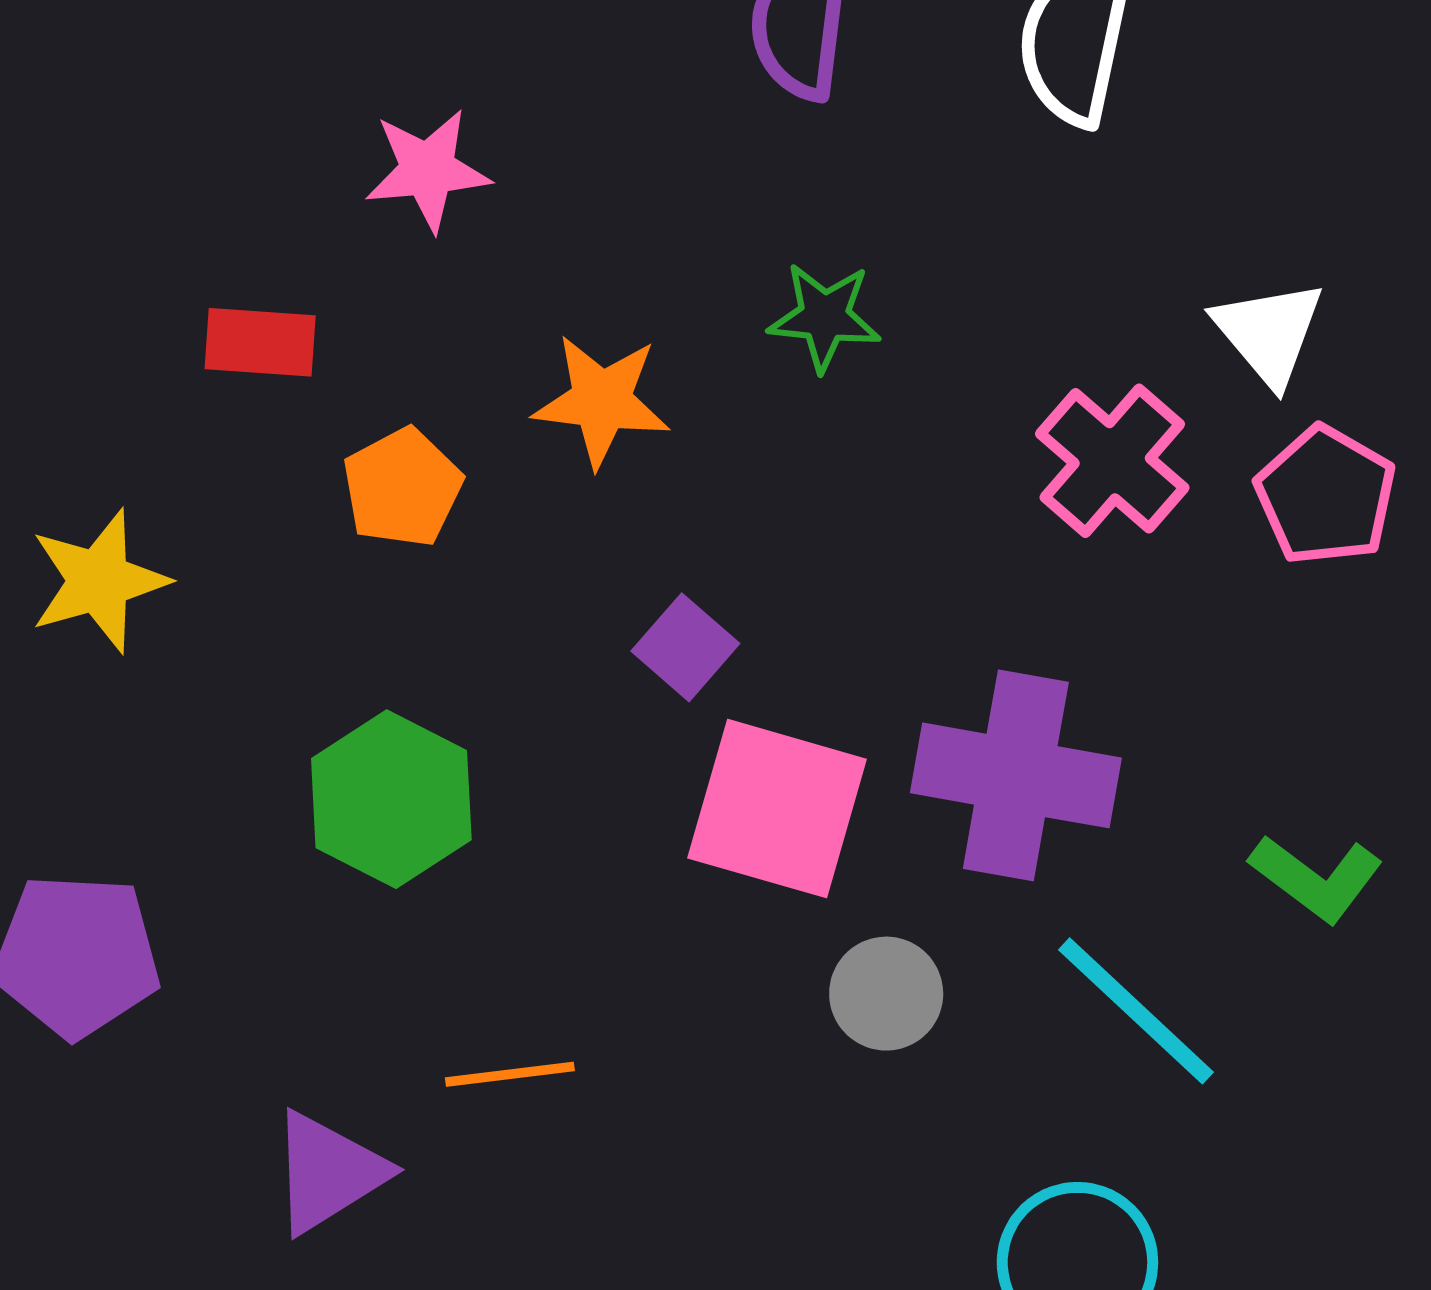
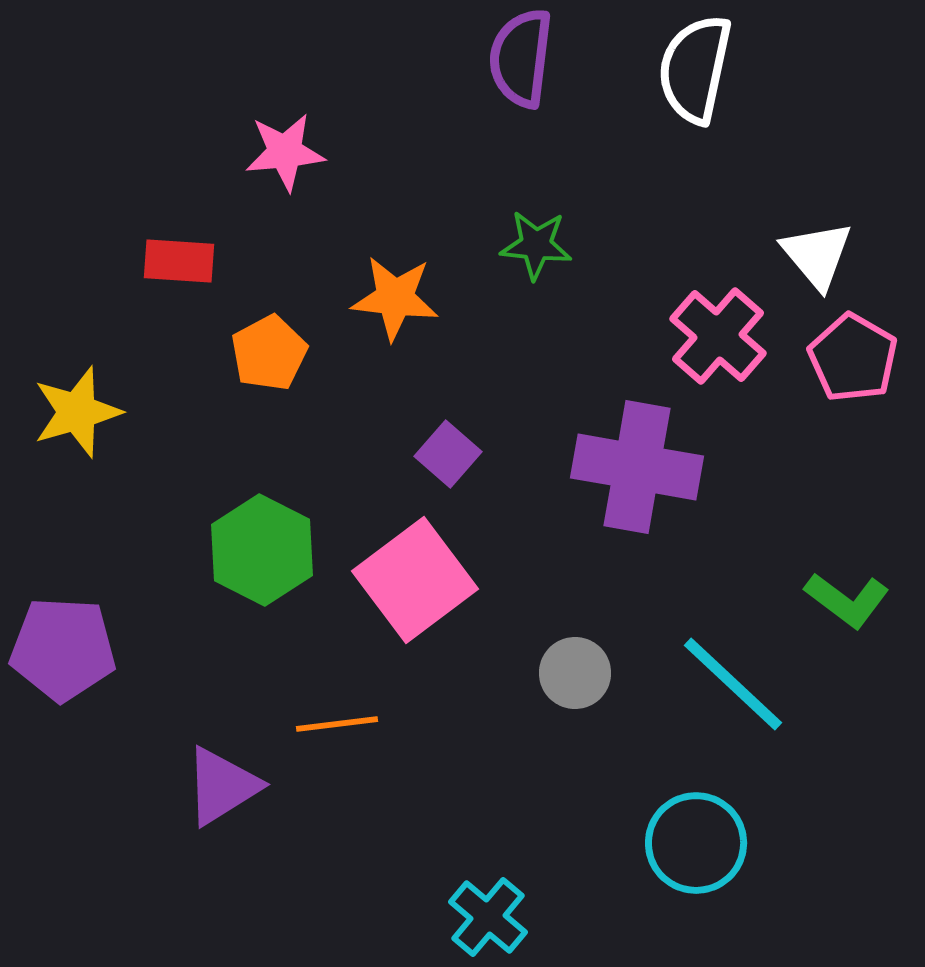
purple cross: (1016, 775) -> (637, 467), moved
pink square: (777, 809) -> (415, 580), moved, turned 37

